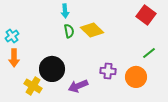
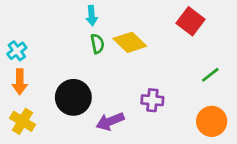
red square: (146, 15) -> (190, 21), moved
orange circle: (136, 77) -> (212, 121), moved
yellow cross: (33, 86) -> (23, 121), moved

